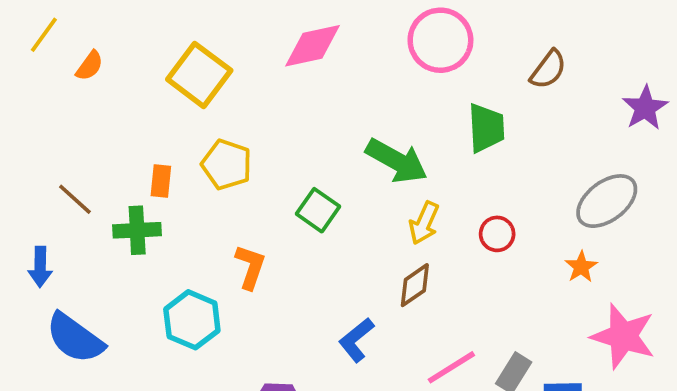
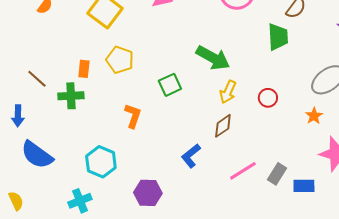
green trapezoid: (486, 128) -> (278, 37), moved
green square: (318, 210) -> (170, 85), turned 30
cyan hexagon: (192, 320) -> (101, 162), moved

